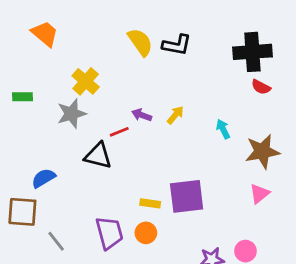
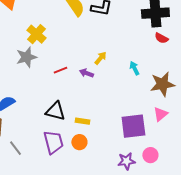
purple arrow: (142, 115) -> (86, 73), moved
black triangle: (98, 156) -> (55, 111), moved
purple square: (187, 196) -> (133, 126), moved

